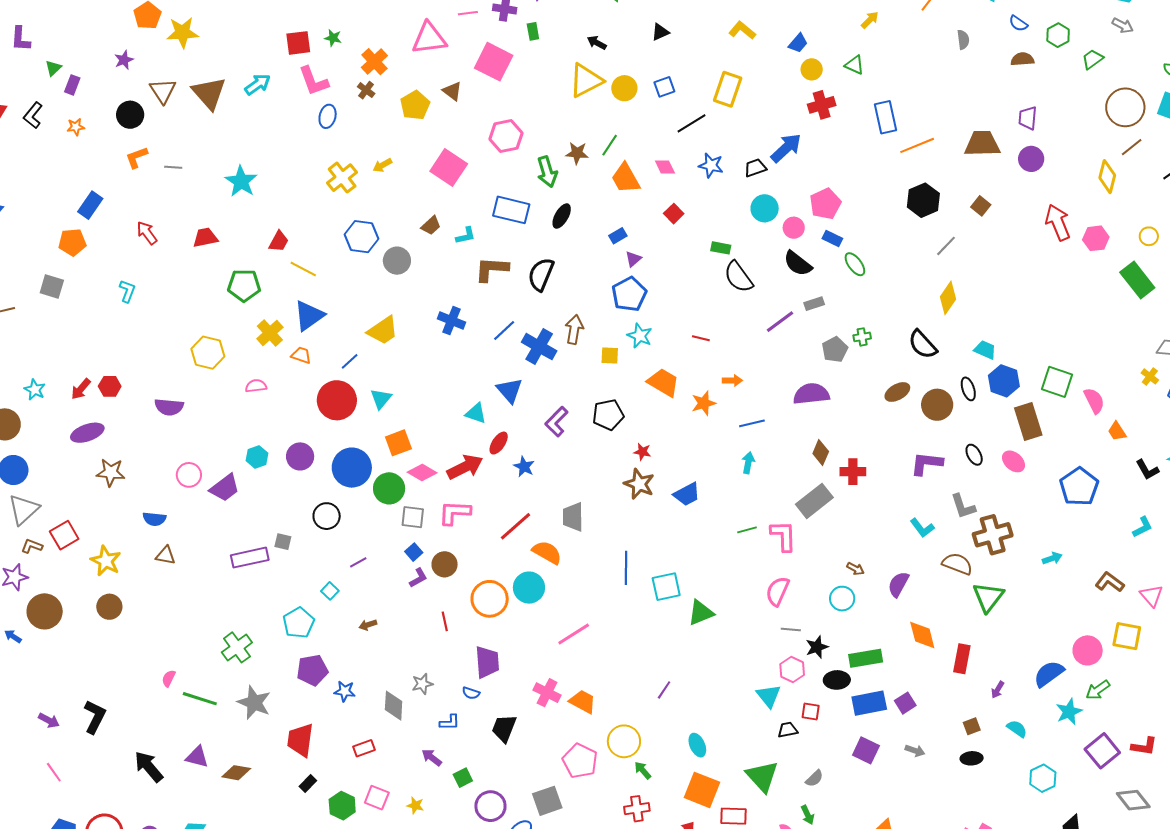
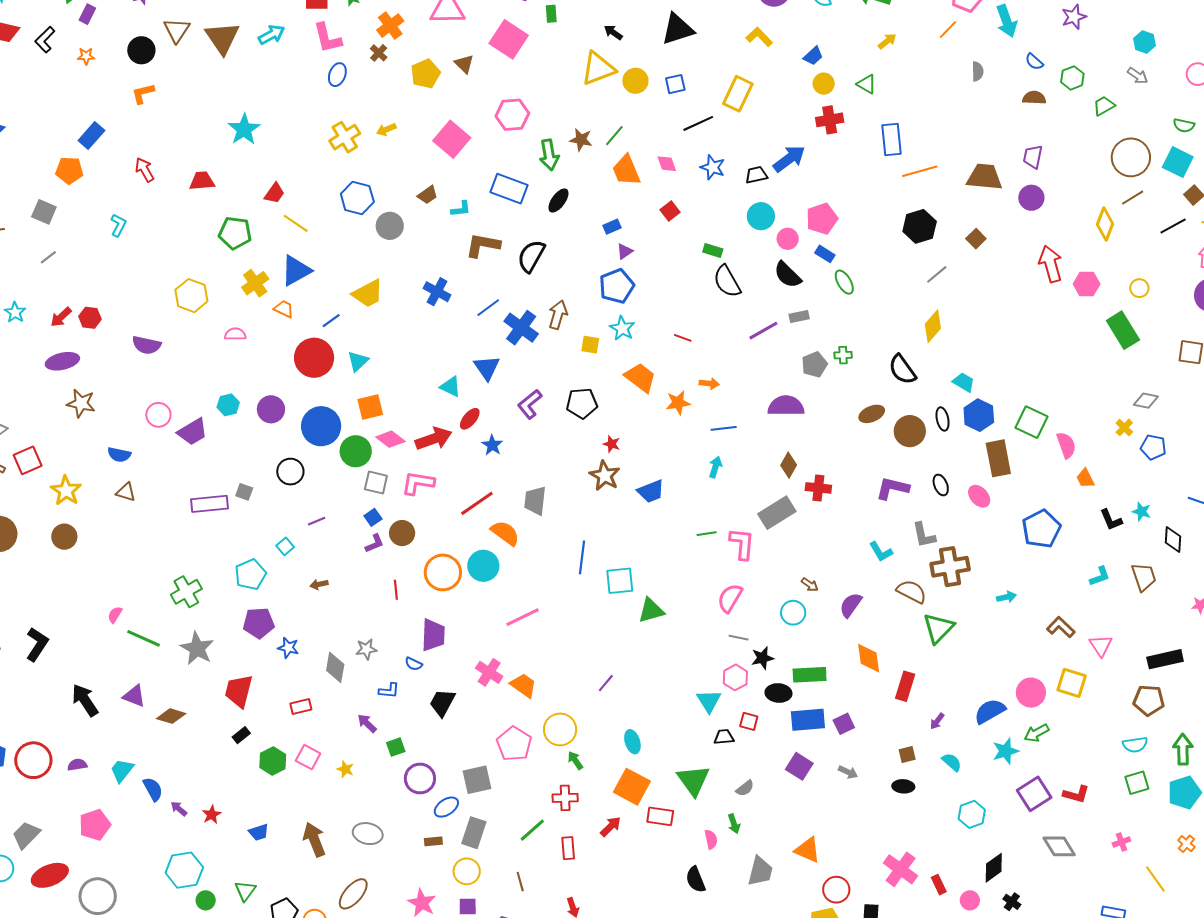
black triangle: (660, 32) -> (678, 29), size x1.8
gray line: (173, 167) -> (48, 257), moved, turned -48

